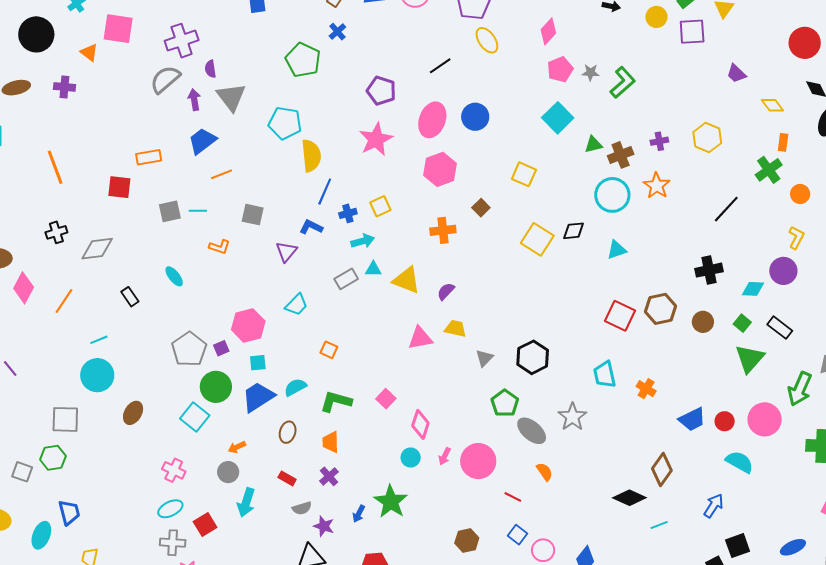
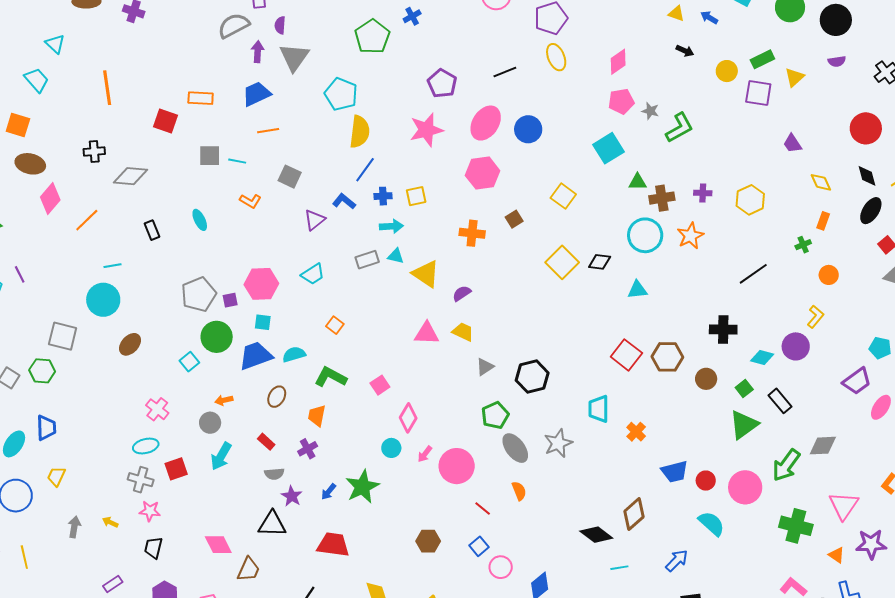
green cross: (769, 170) -> (803, 245), size x0.6
cyan square: (195, 417) -> (189, 362), size x0.7

